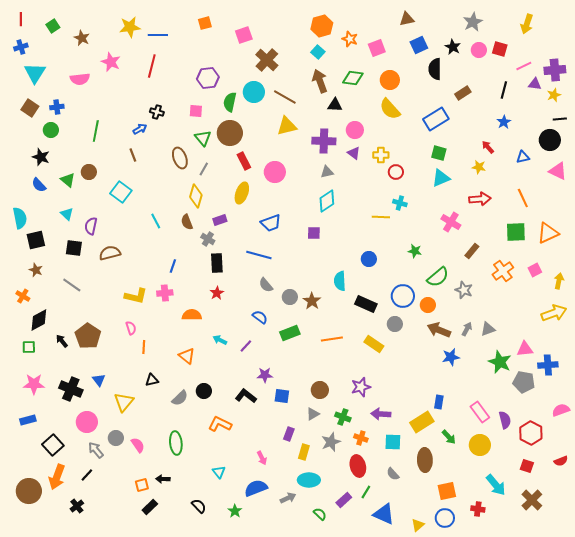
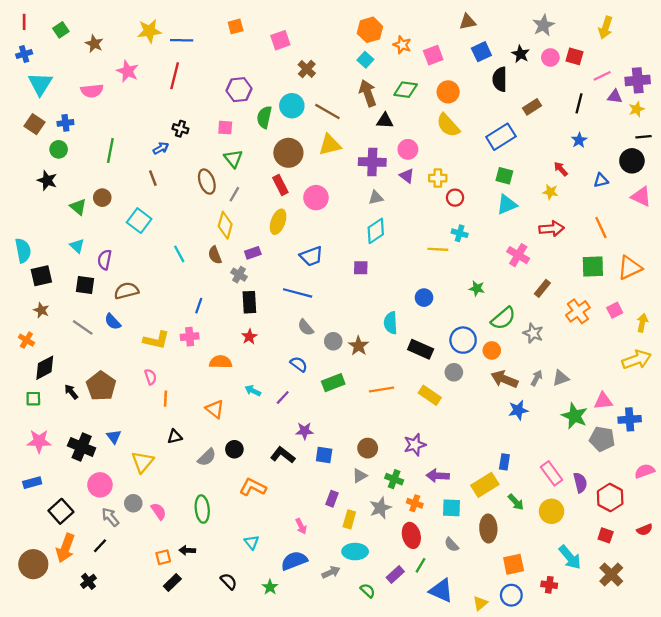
brown cross: (267, 60) -> (307, 69), size x0.7
brown circle: (230, 133) -> (288, 153), moved
blue semicircle: (39, 185) -> (113, 322), moved

